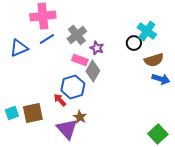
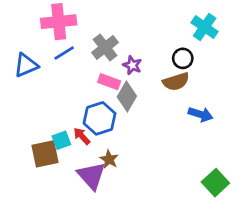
cyan cross: (147, 31) -> (205, 27), moved
brown semicircle: (154, 60) -> (176, 82), moved
blue arrow: (161, 79) -> (200, 114), moved
cyan square: (12, 113) -> (61, 140), moved

